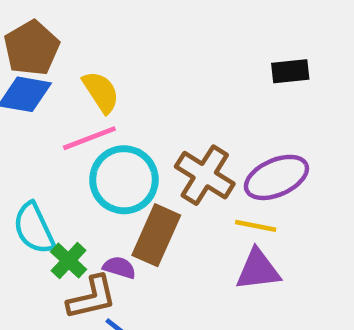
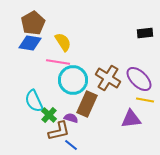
pink line: (89, 138) -> (58, 62), turned 30
purple ellipse: (276, 177) -> (139, 79), turned 68
yellow line: (256, 226) -> (145, 100), moved

